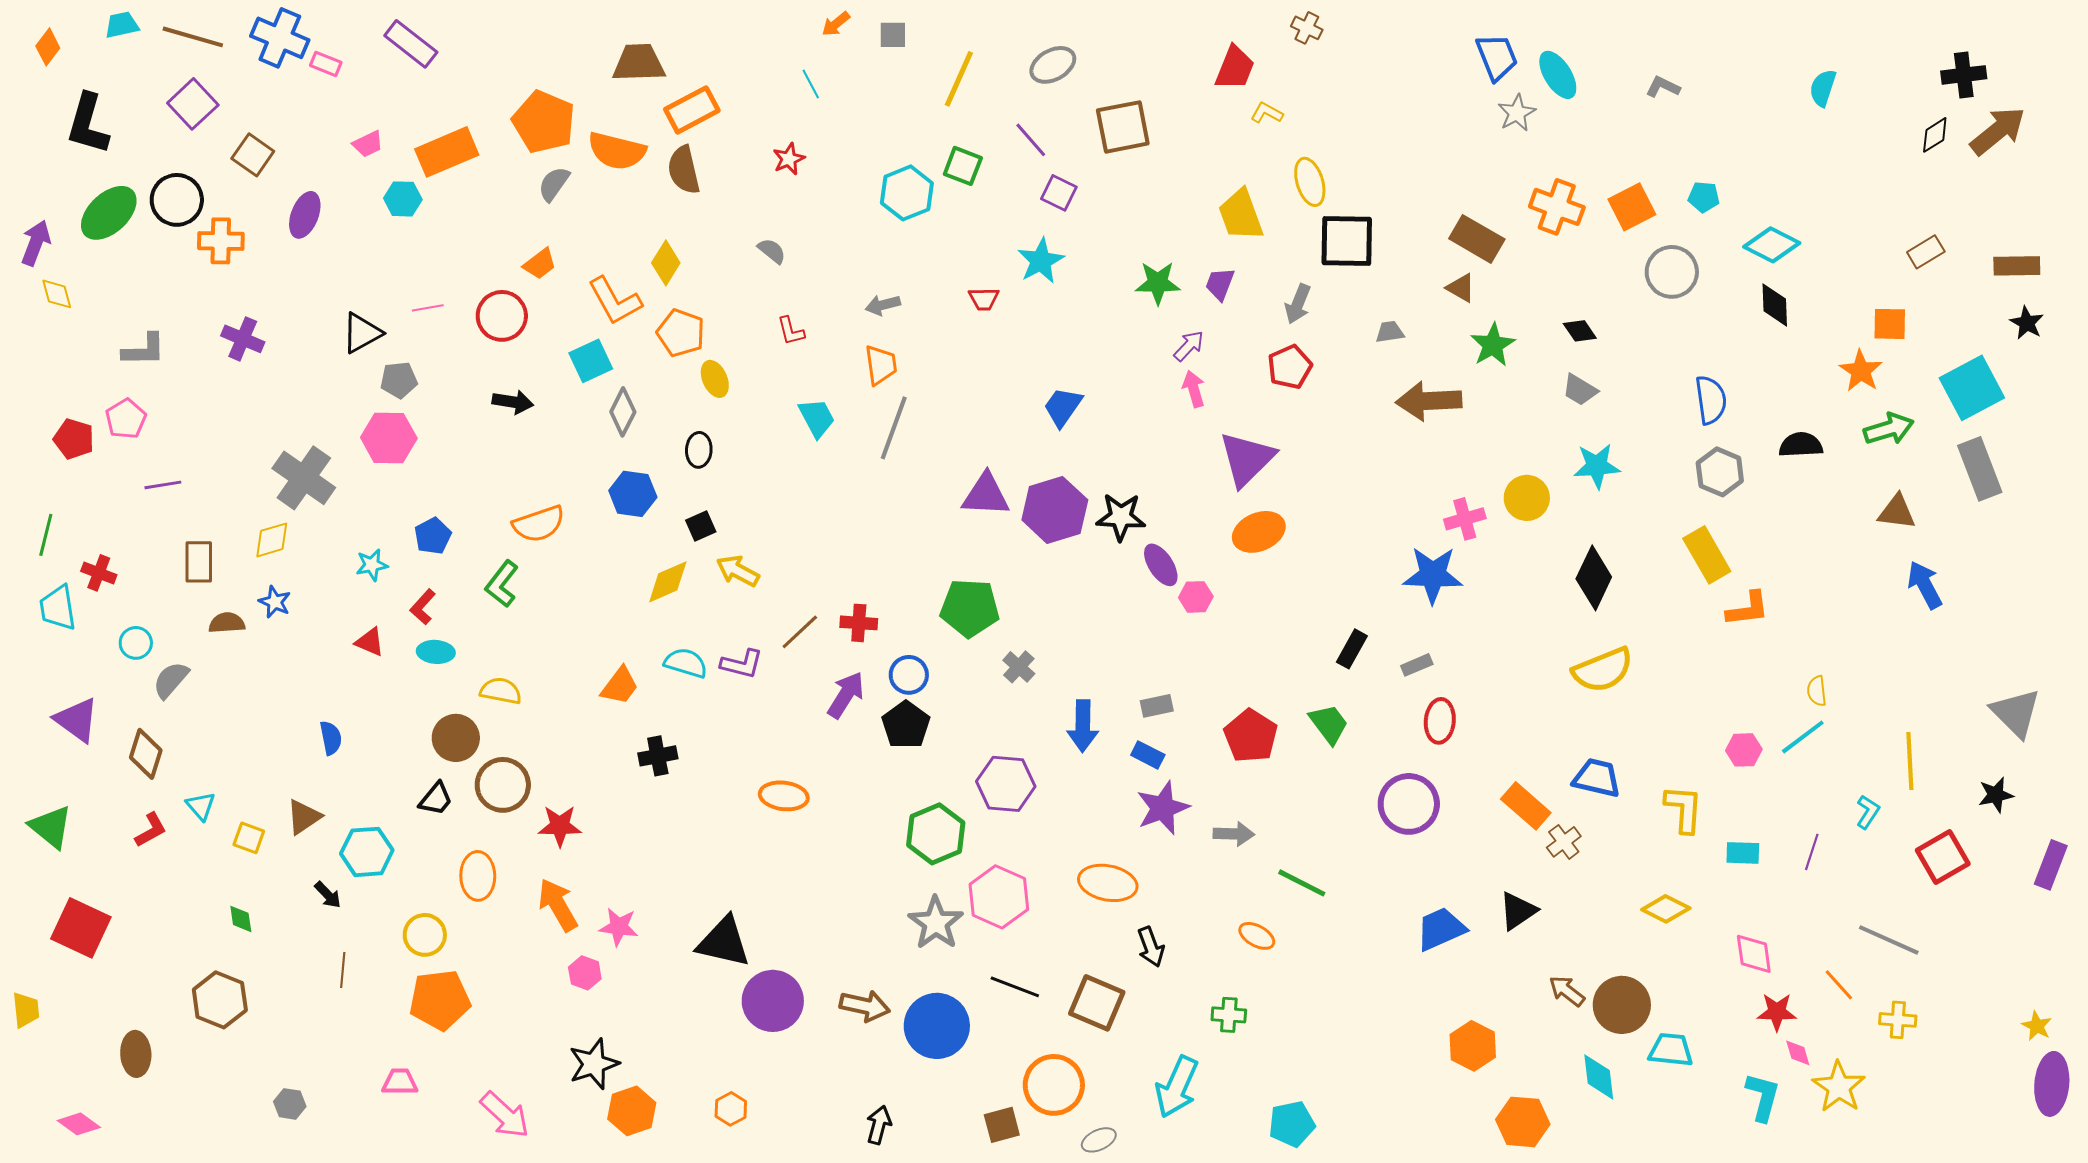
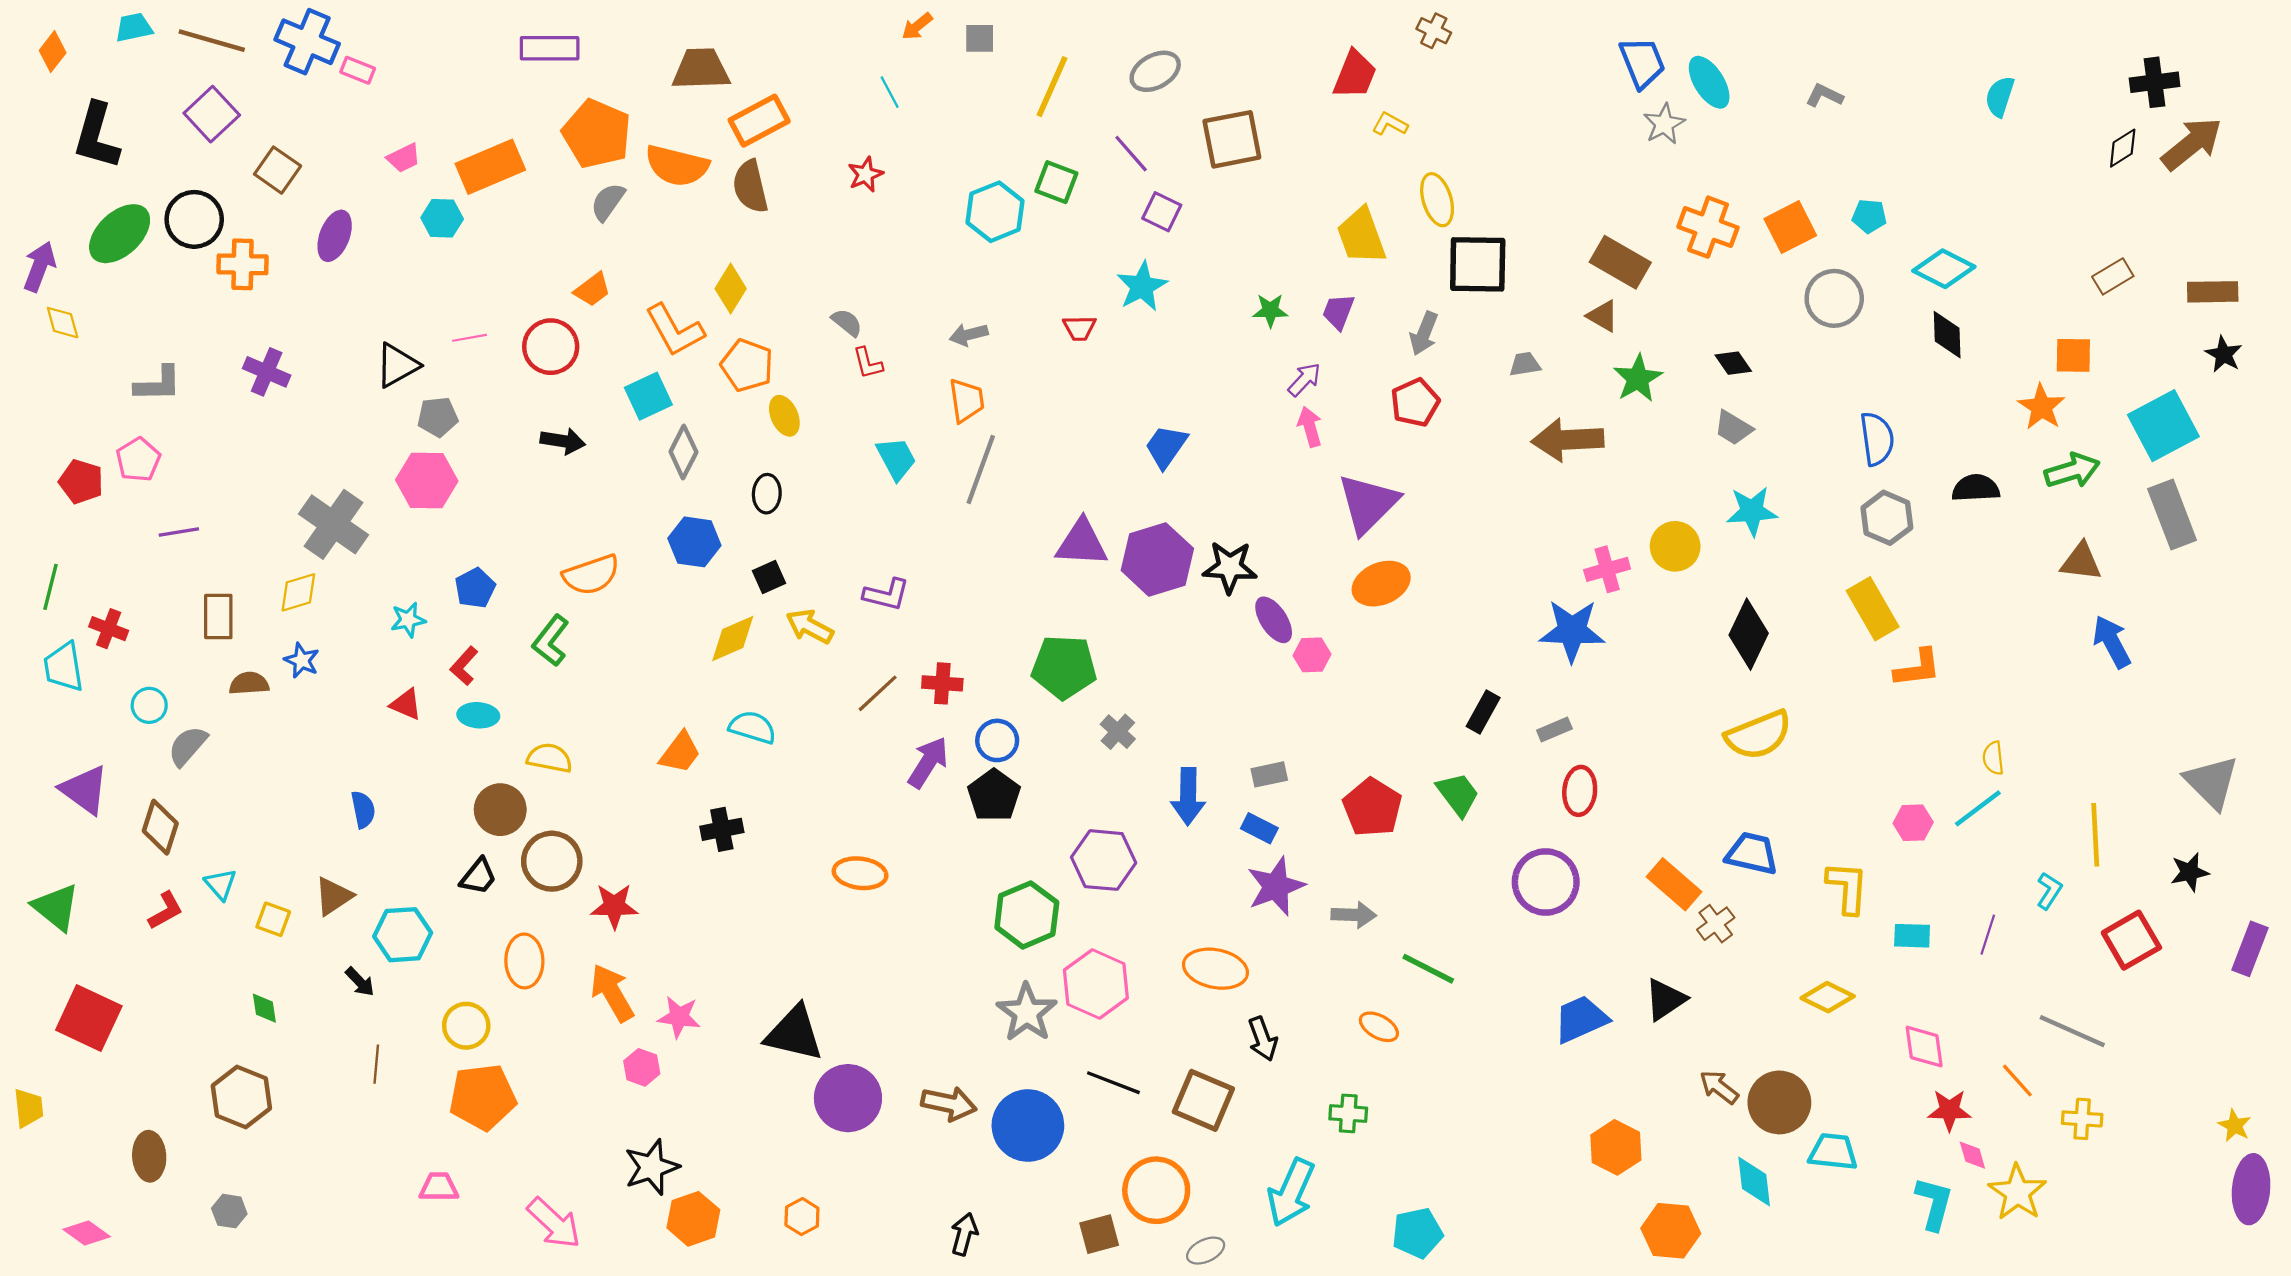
purple rectangle: (411, 44) -> (550, 48), moved, turned -38
gray semicircle: (772, 251) -> (847, 323), moved
green star: (1158, 283) -> (1270, 310), size x0.7
purple L-shape: (742, 664) -> (886, 595), moved
gray hexagon: (290, 1104) -> (229, 1211), moved

